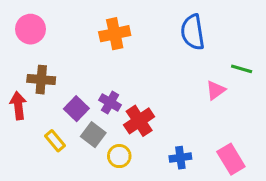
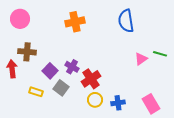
green line: (242, 69) -> (160, 54), moved
yellow rectangle: (55, 141) -> (36, 92), turned -32
yellow circle: (119, 156) -> (95, 100), moved

